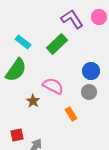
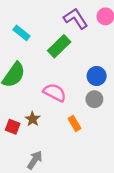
cyan rectangle: (23, 42) -> (21, 33), moved
brown star: (33, 101) -> (33, 119), moved
red square: (17, 135) -> (13, 127), moved, turned 32

